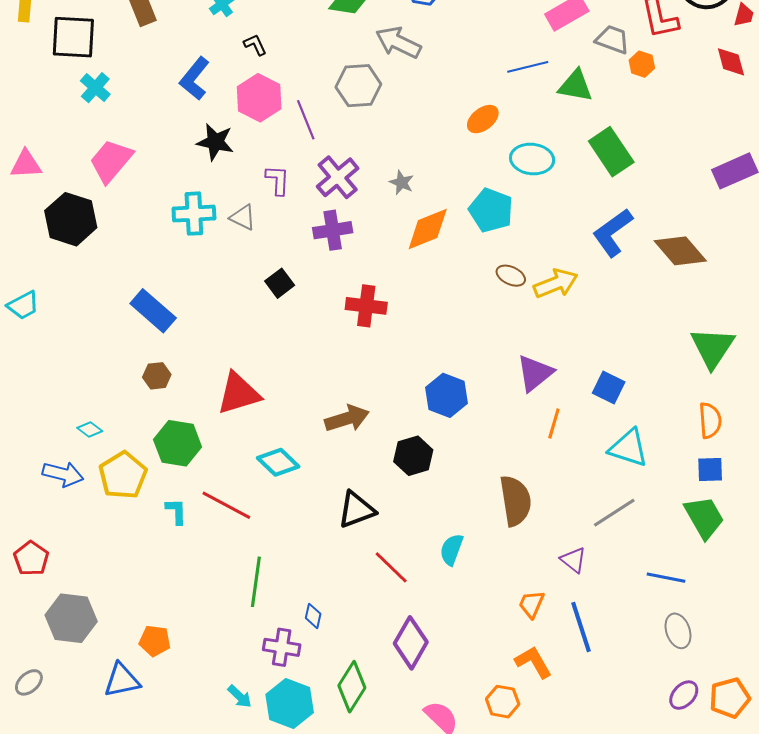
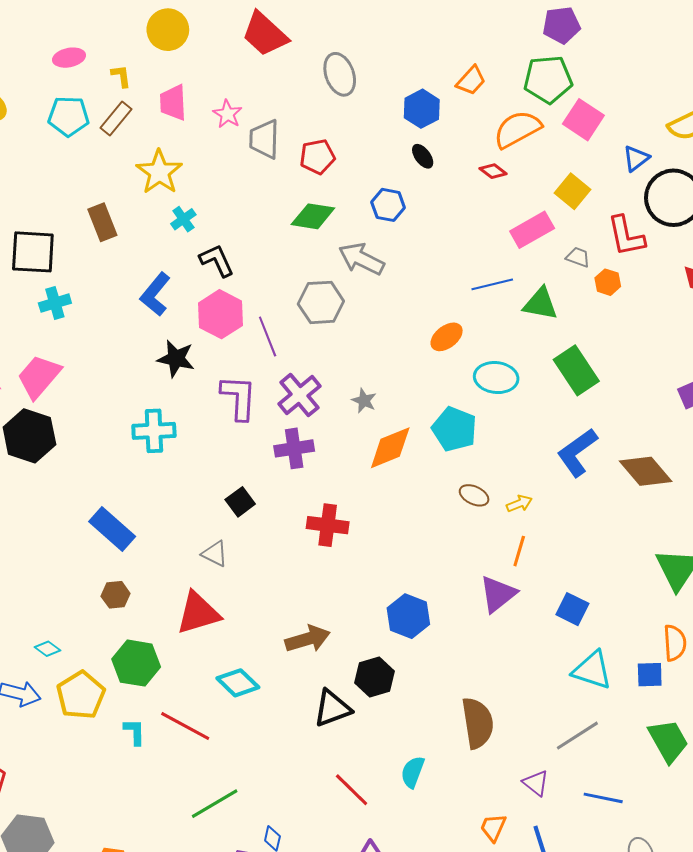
gray trapezoid: (612, 40) -> (578, 257), size x0.7
black L-shape: (255, 45) -> (217, 260), size x1.5
cyan cross: (95, 88) -> (55, 303), turned 32
pink trapezoid: (111, 161) -> (39, 376), moved
purple L-shape: (278, 180) -> (239, 398), size x1.5
gray triangle: (243, 217) -> (215, 554), moved
yellow arrow: (556, 283) -> (519, 504), size x0.6
orange line: (554, 423) -> (519, 551), moved
blue square: (710, 469) -> (650, 675), moved
black triangle: (356, 510) -> (332, 708), moved
blue line: (666, 578) -> (603, 798), moved
green line: (256, 582) -> (215, 804), turned 51

